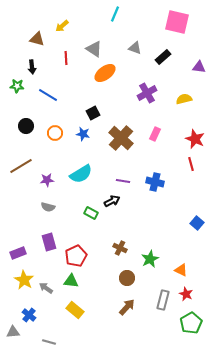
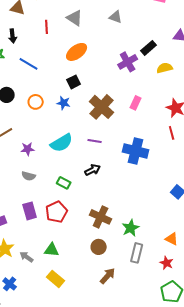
black rectangle: (163, 57) -> (149, 48), moved
orange ellipse: (105, 73) -> (77, 52), moved
purple line: (123, 181) -> (95, 141), moved
blue cross: (155, 182) -> (136, 151), size x1.4
green rectangle: (91, 213) -> (64, 183), moved
brown cross: (120, 248) -> (101, 217), size x1.5
red pentagon: (76, 256) -> (57, 212), moved
orange triangle: (181, 270) -> (172, 239), moved
brown circle: (127, 278) -> (99, 247), moved
gray rectangle: (163, 300) -> (137, 253), moved

